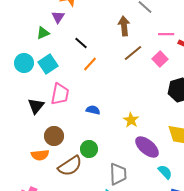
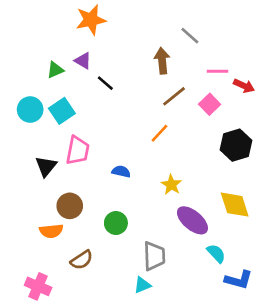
purple triangle: (58, 17) -> (83, 61), moved, turned -32
orange line: (90, 64) -> (159, 133), moved
brown semicircle: (70, 166) -> (82, 260), moved, size x0.7

